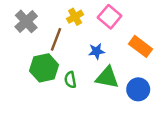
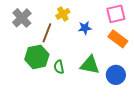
pink square: (110, 17) -> (116, 14), moved, turned 36
blue star: (97, 51) -> (85, 28), moved

